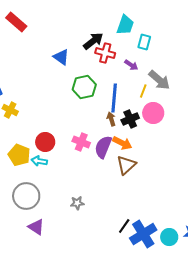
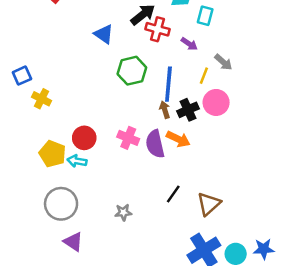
gray arrow: (159, 80) -> (223, 62), size x0.7
purple semicircle: (103, 147) -> (155, 144), turned -35
brown triangle: (126, 165) -> (209, 204), moved
black line: (124, 226) -> (173, 194), moved

